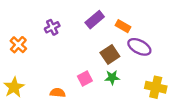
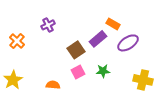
purple rectangle: (95, 20) -> (98, 39), moved
purple ellipse: (139, 47) -> (128, 43), turned -60
brown square: (110, 55) -> (76, 50), moved

